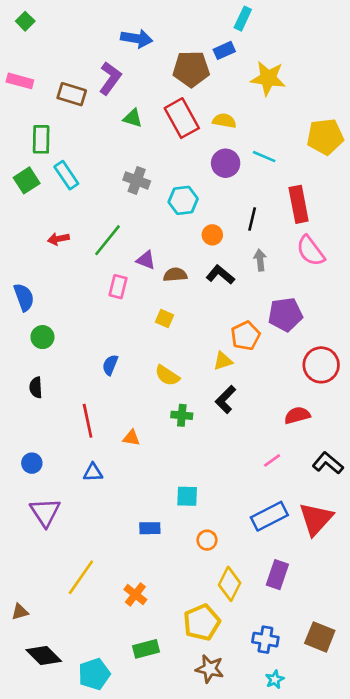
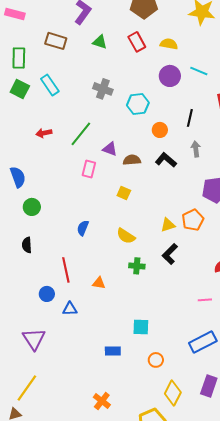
brown rectangle: (72, 94) -> (56, 41), moved
red rectangle: (182, 118) -> (137, 42), size x0.7
green rectangle: (41, 139) -> (19, 58), moved
green square: (27, 180) -> (20, 89), turned -30
orange pentagon: (245, 336) -> (193, 220), moved
pink line: (272, 460) -> (205, 300), turned 32
blue circle: (32, 463) -> (47, 294), moved
yellow line: (81, 577) -> (27, 388), moved

